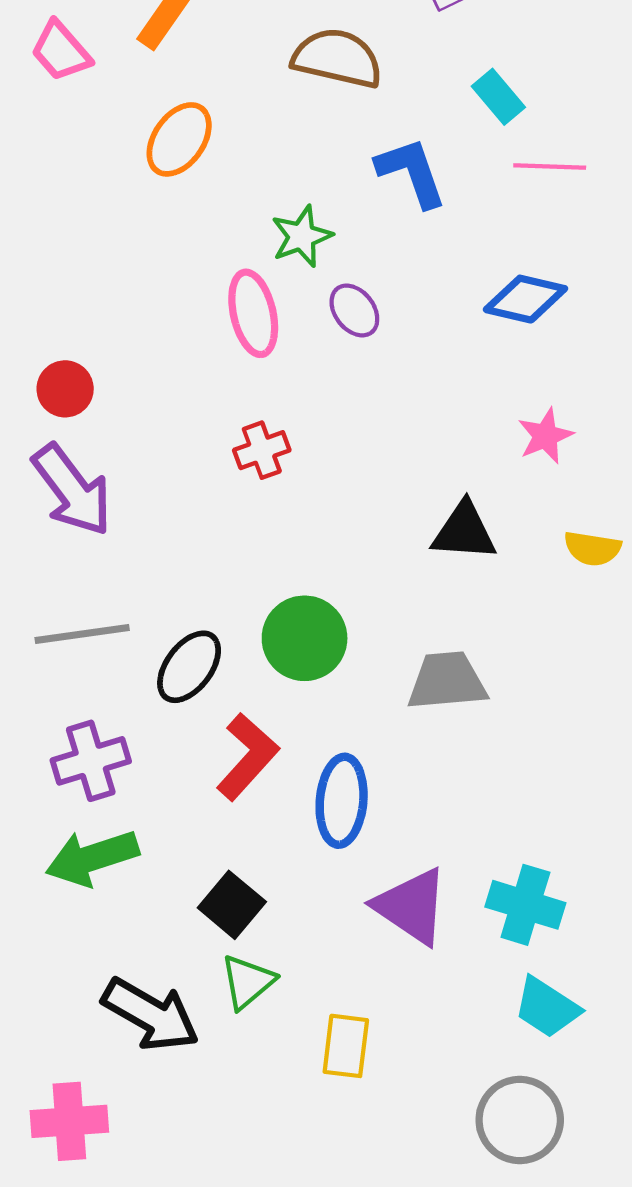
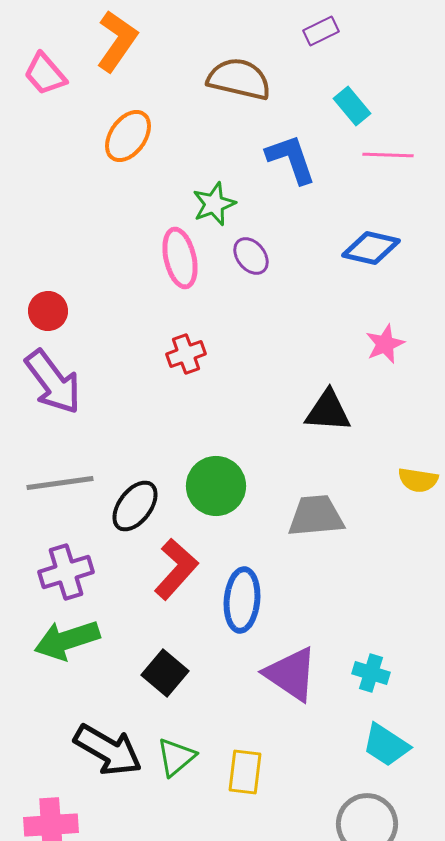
yellow semicircle: (592, 548) -> (418, 480), moved
cyan cross: (525, 905) -> (371, 673), size x0.7
green triangle: (248, 982) -> (176, 757), moved

